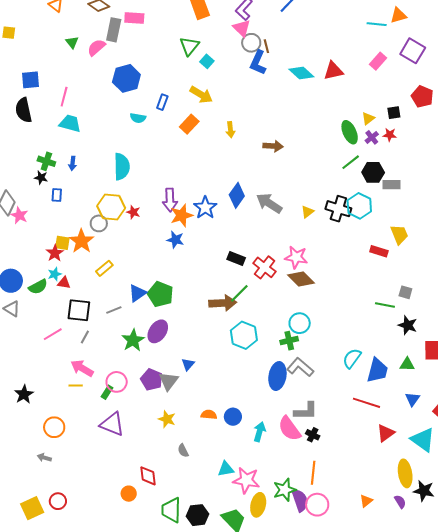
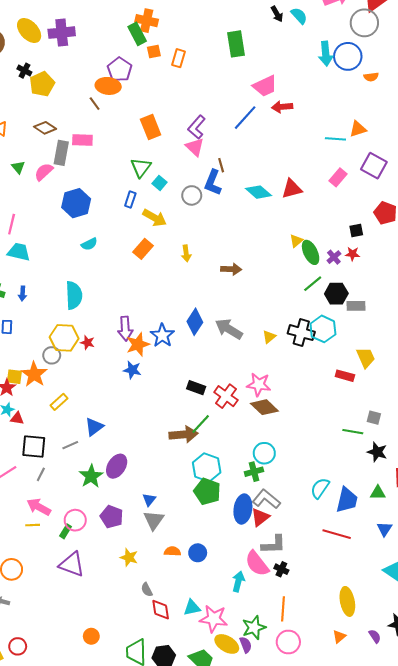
gray circle: (251, 43) -> (192, 195), moved
blue rectangle: (162, 102) -> (130, 200), moved
cyan semicircle: (138, 118) -> (89, 244), turned -35
yellow triangle: (368, 119) -> (296, 241), moved
green pentagon: (160, 294) -> (207, 492), moved
gray triangle: (169, 381) -> (154, 520), moved
cyan arrow: (259, 432) -> (238, 581), moved
red triangle: (386, 433) -> (260, 517), moved
yellow ellipse: (405, 473) -> (347, 601), moved
red diamond: (148, 476) -> (161, 610), moved
purple semicircle: (300, 500) -> (246, 645), moved, size x0.7
yellow ellipse: (258, 505) -> (227, 644), turned -70

